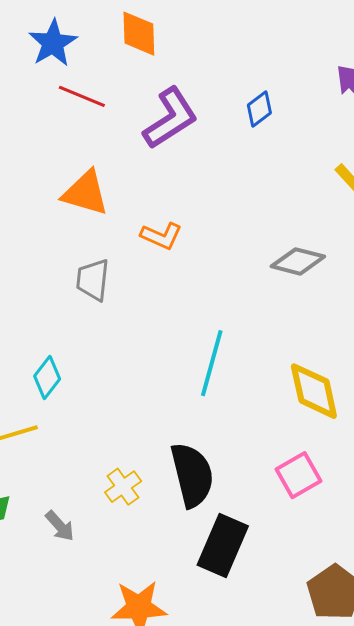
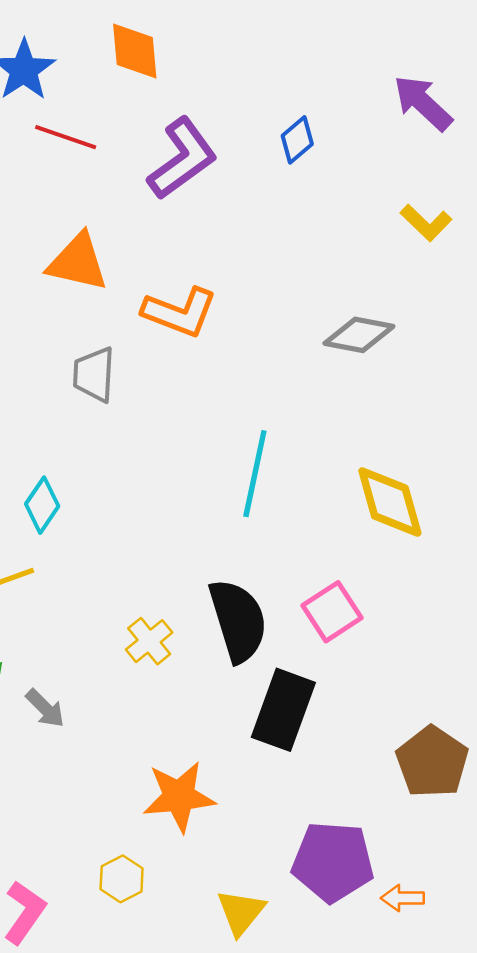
orange L-shape: (161, 236) -> (180, 312), size x1.4
pink square: (298, 475) -> (332, 612), moved
gray arrow: (60, 526) -> (45, 708), moved

